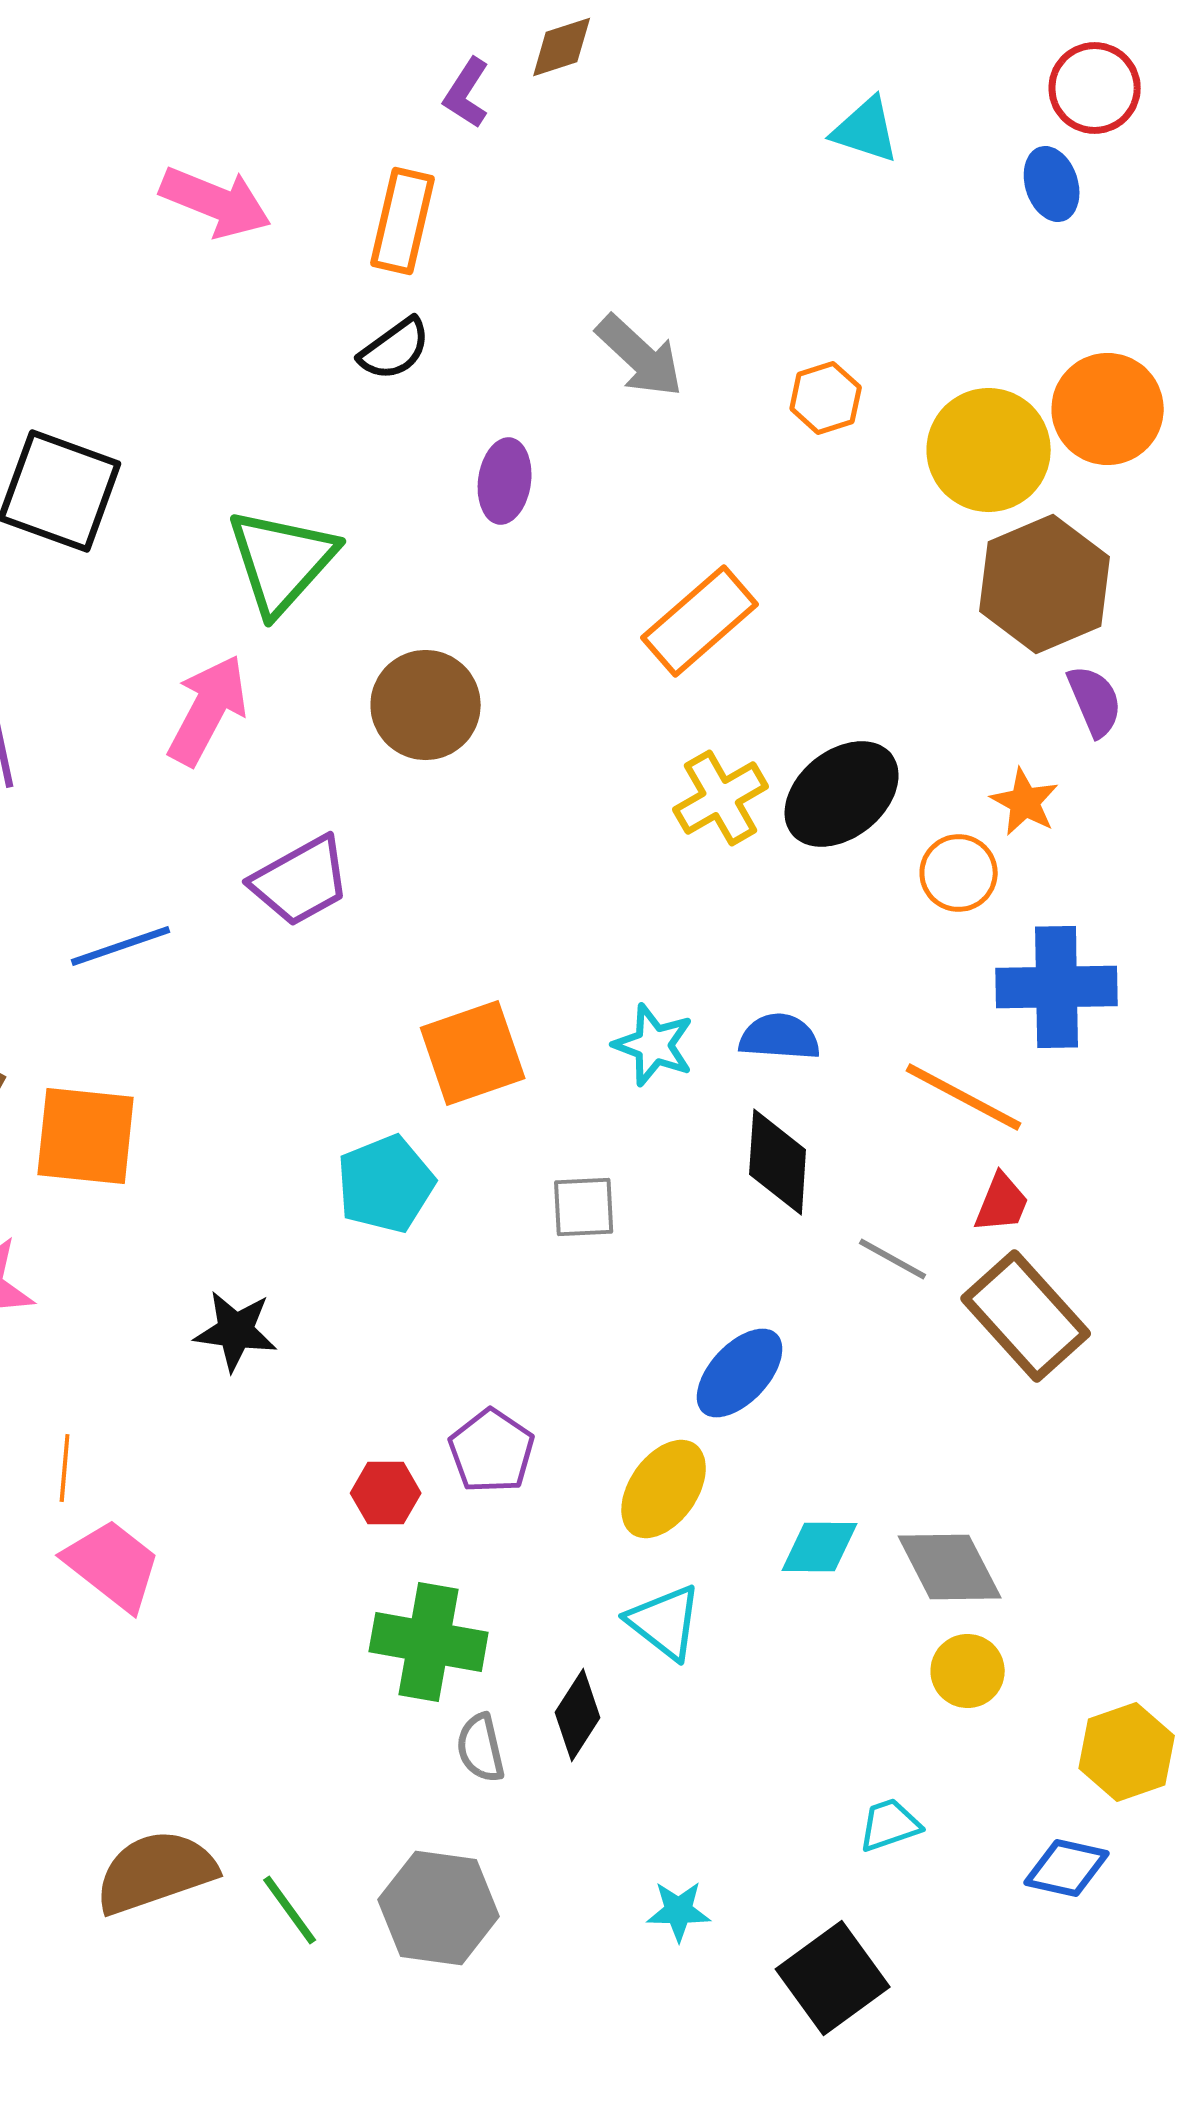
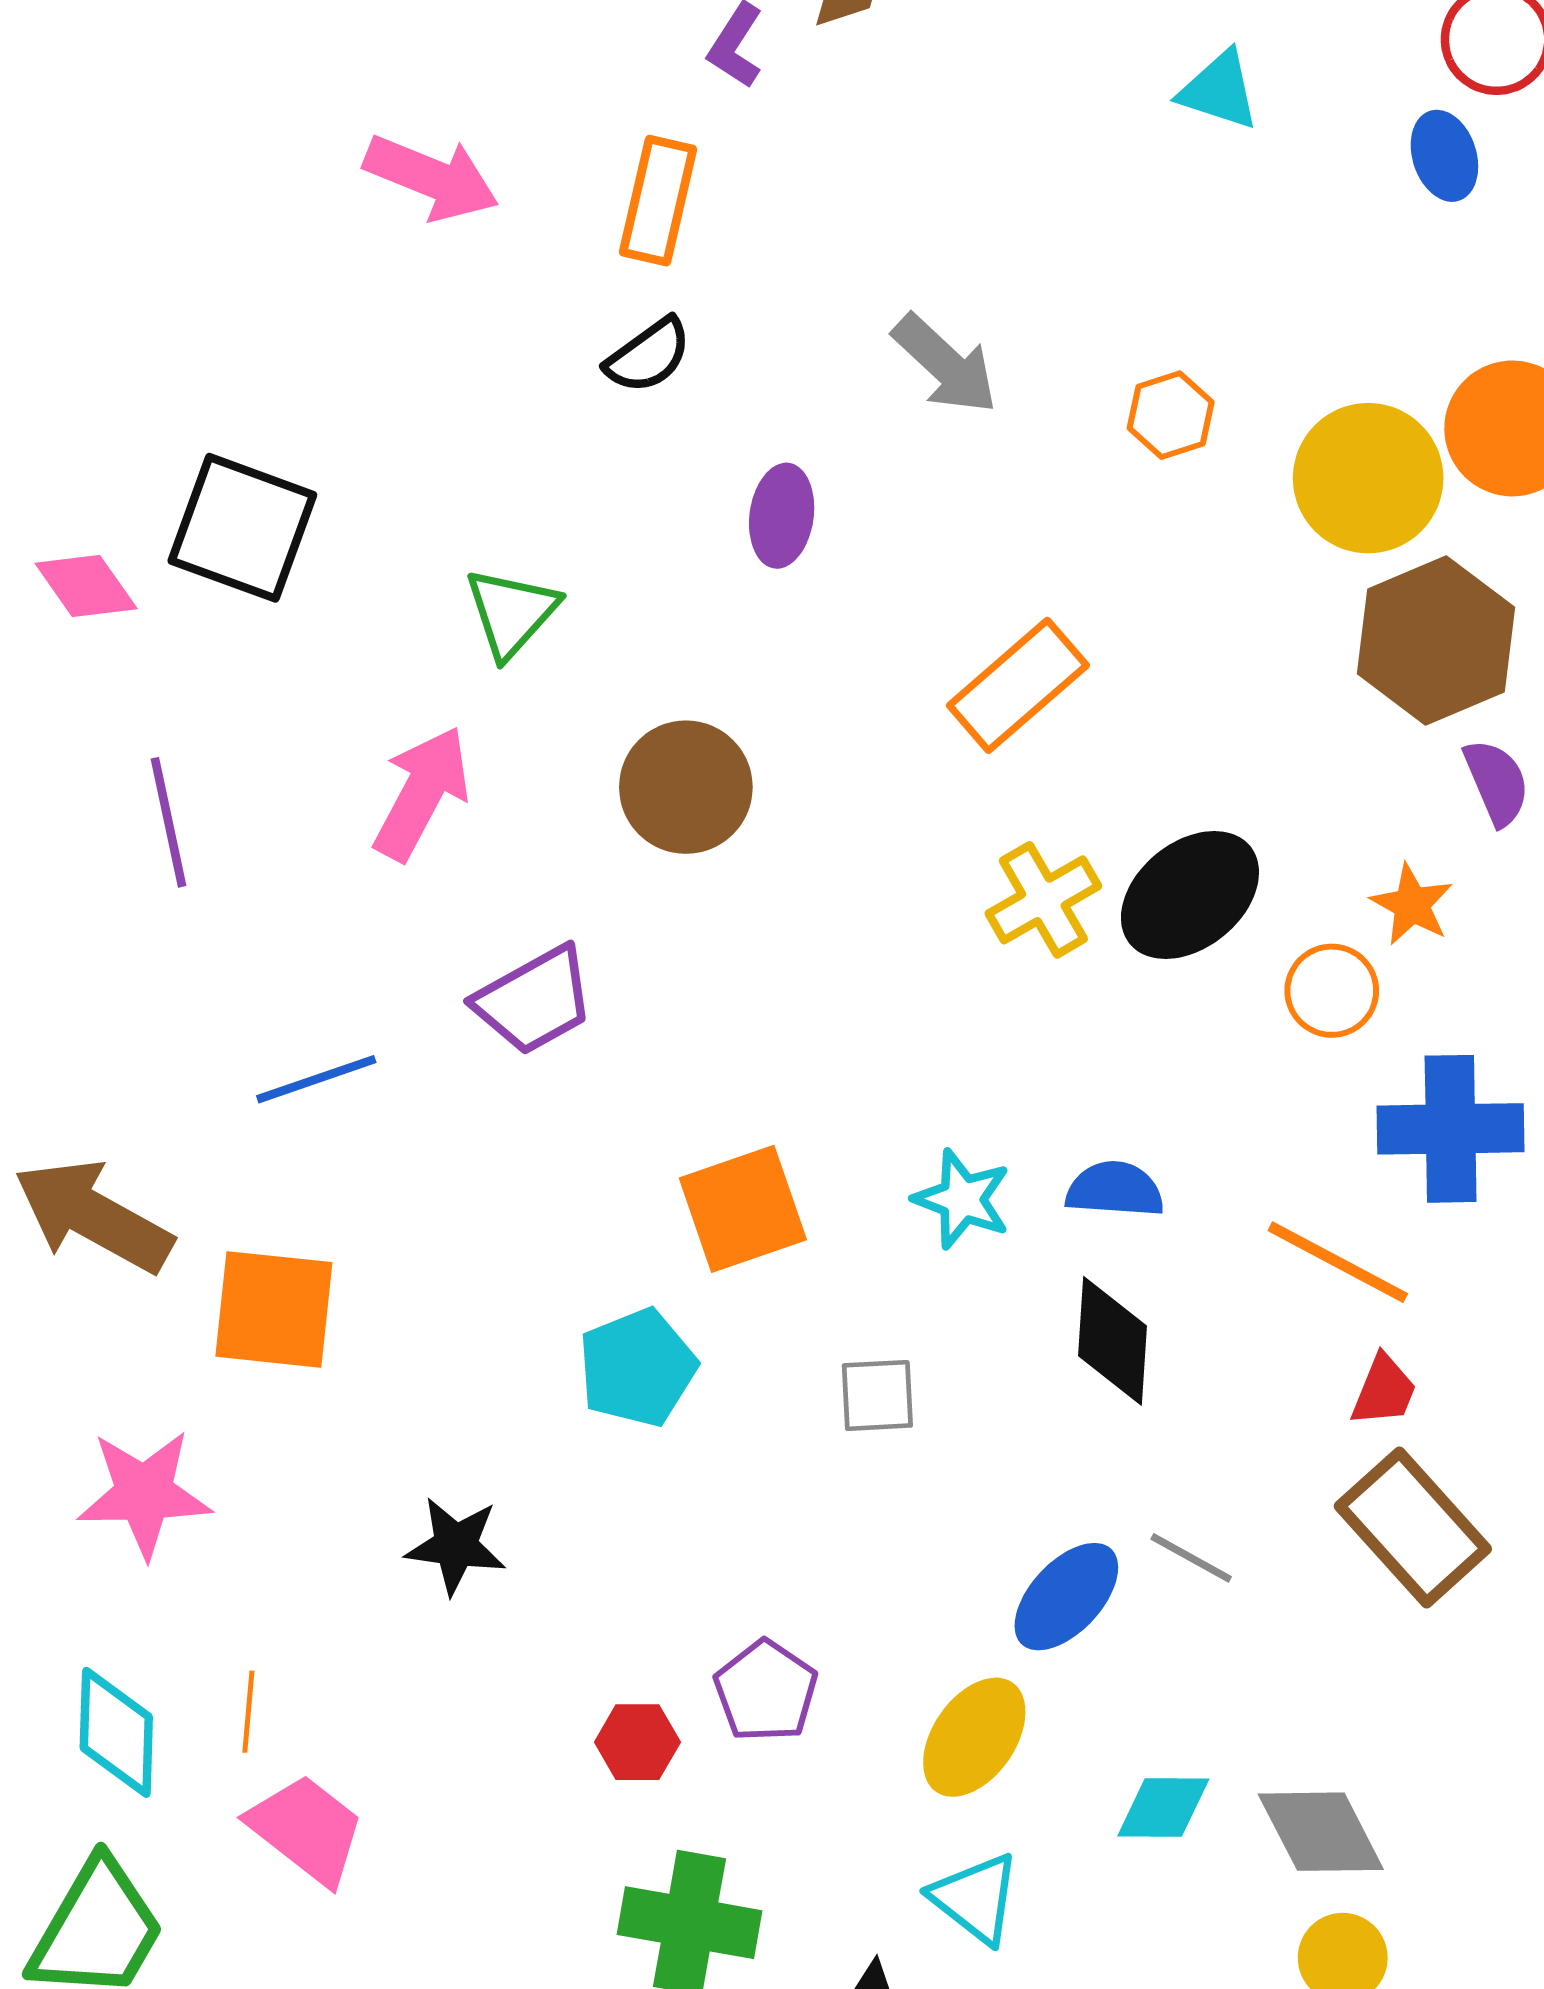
green triangle: (282, 561) -> (511, 613), size x0.7
gray line: (893, 1259) -> (1191, 1558), moved

